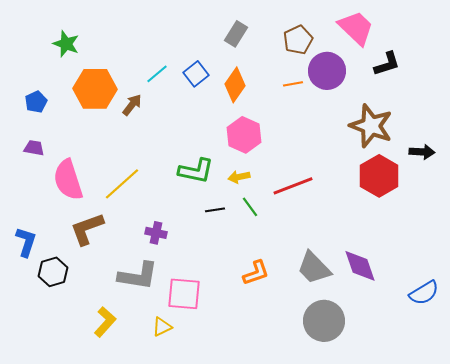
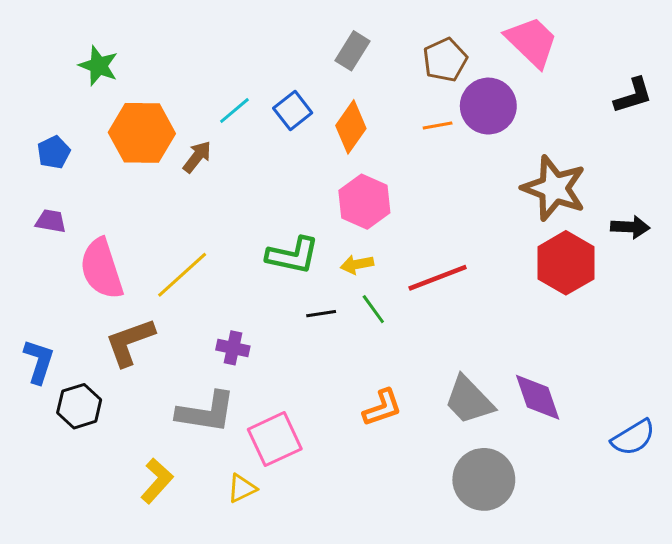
black L-shape: (387, 64) -> (633, 96), moved
pink square: (184, 294) -> (275, 439), turned -30

